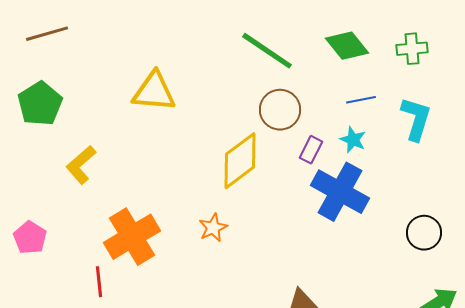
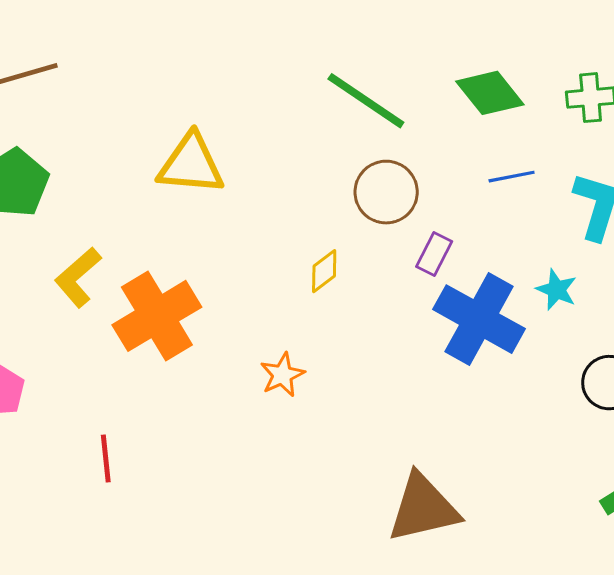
cyan star: (353, 140) -> (556, 290), moved
yellow diamond: (240, 161) -> (324, 271), size x0.5
orange cross: (132, 237) -> (157, 316), moved

